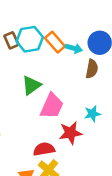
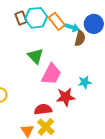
brown semicircle: (92, 69) -> (80, 38), moved
green triangle: (31, 85) -> (35, 56), turned -42

